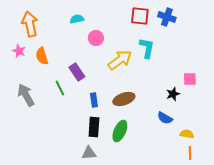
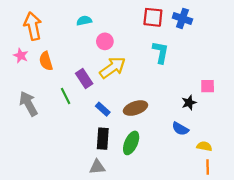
yellow arrow: (120, 60) -> (113, 68), moved
blue rectangle: (94, 100) -> (103, 109), turned -40

